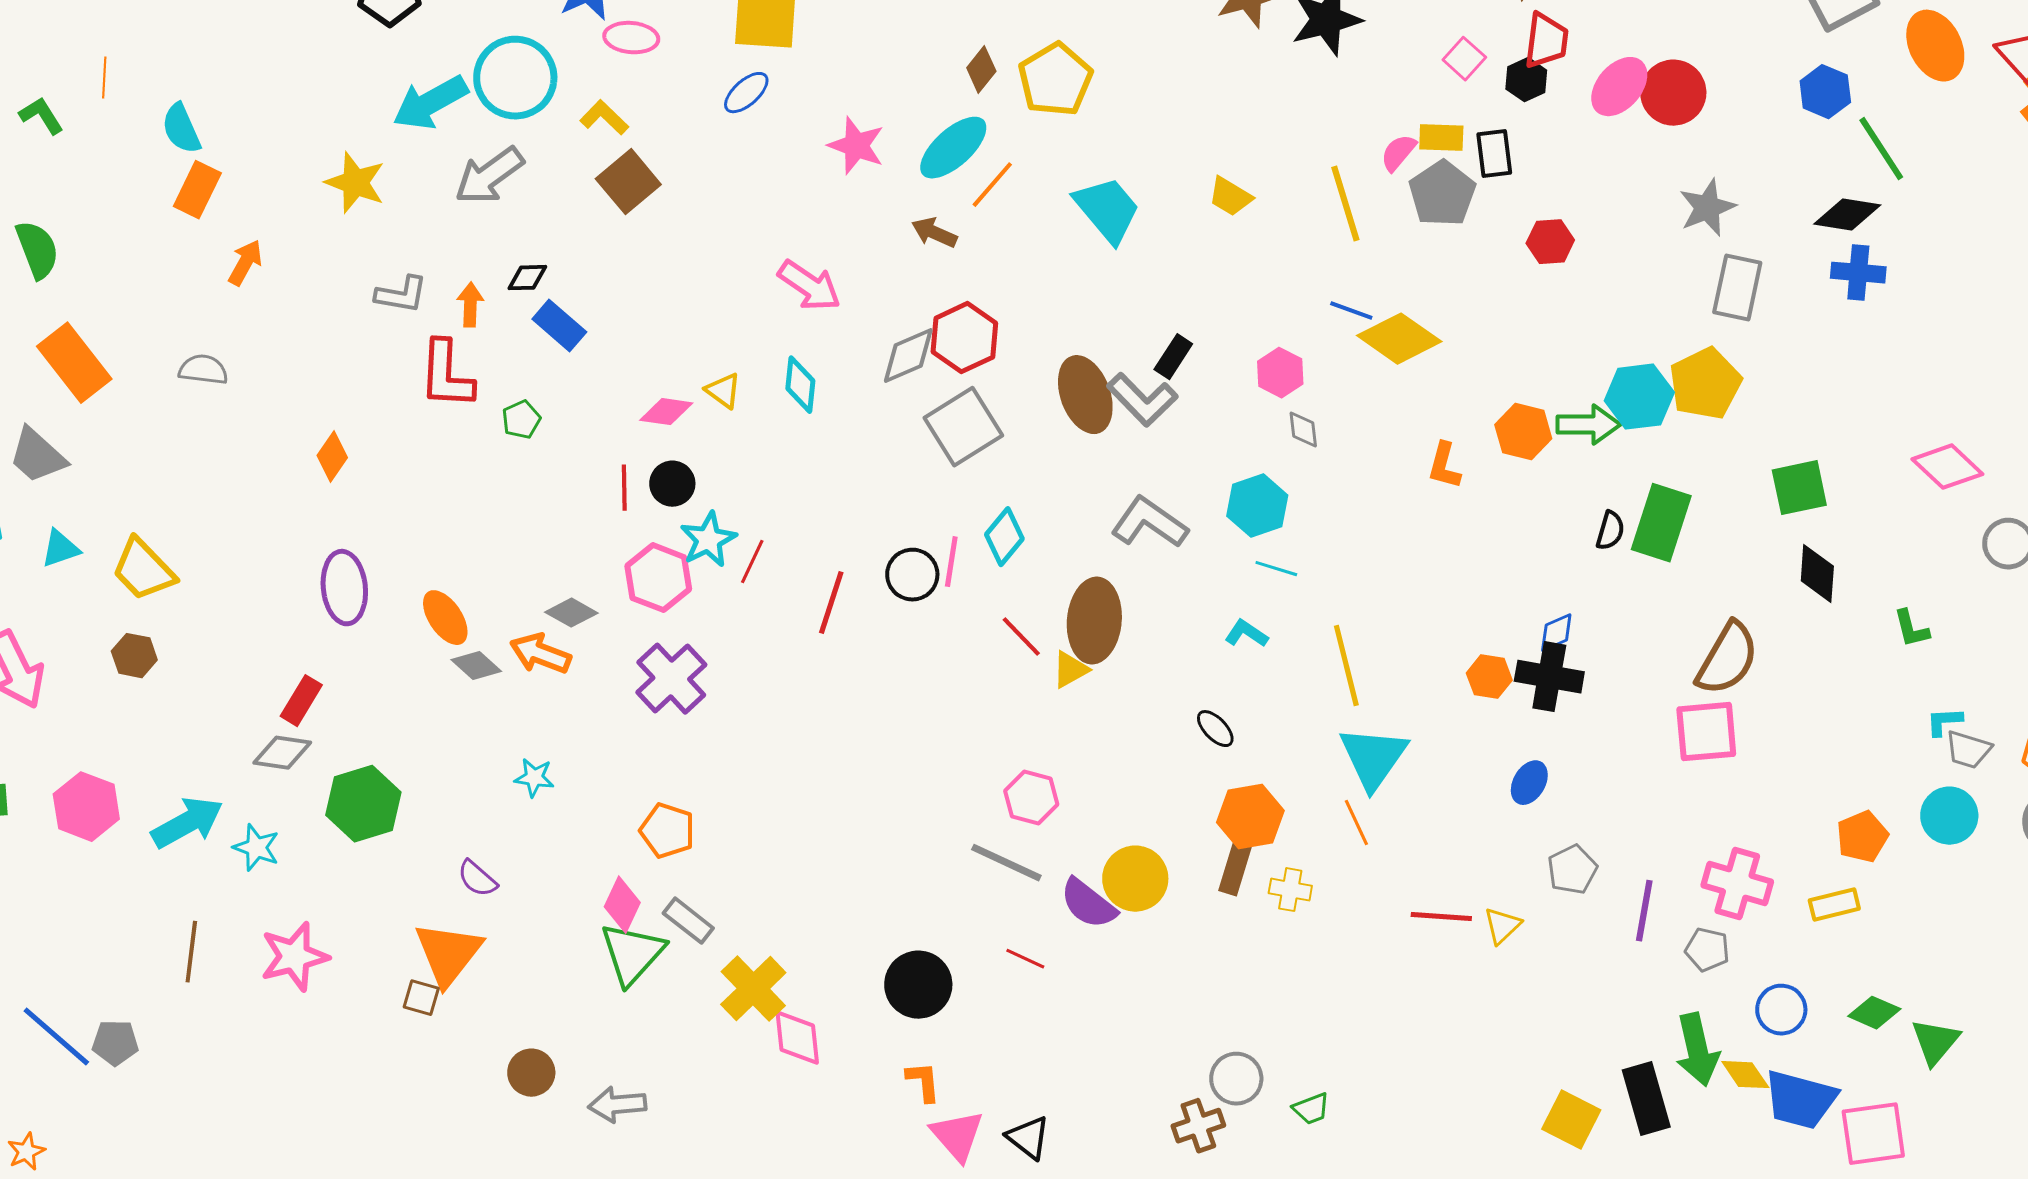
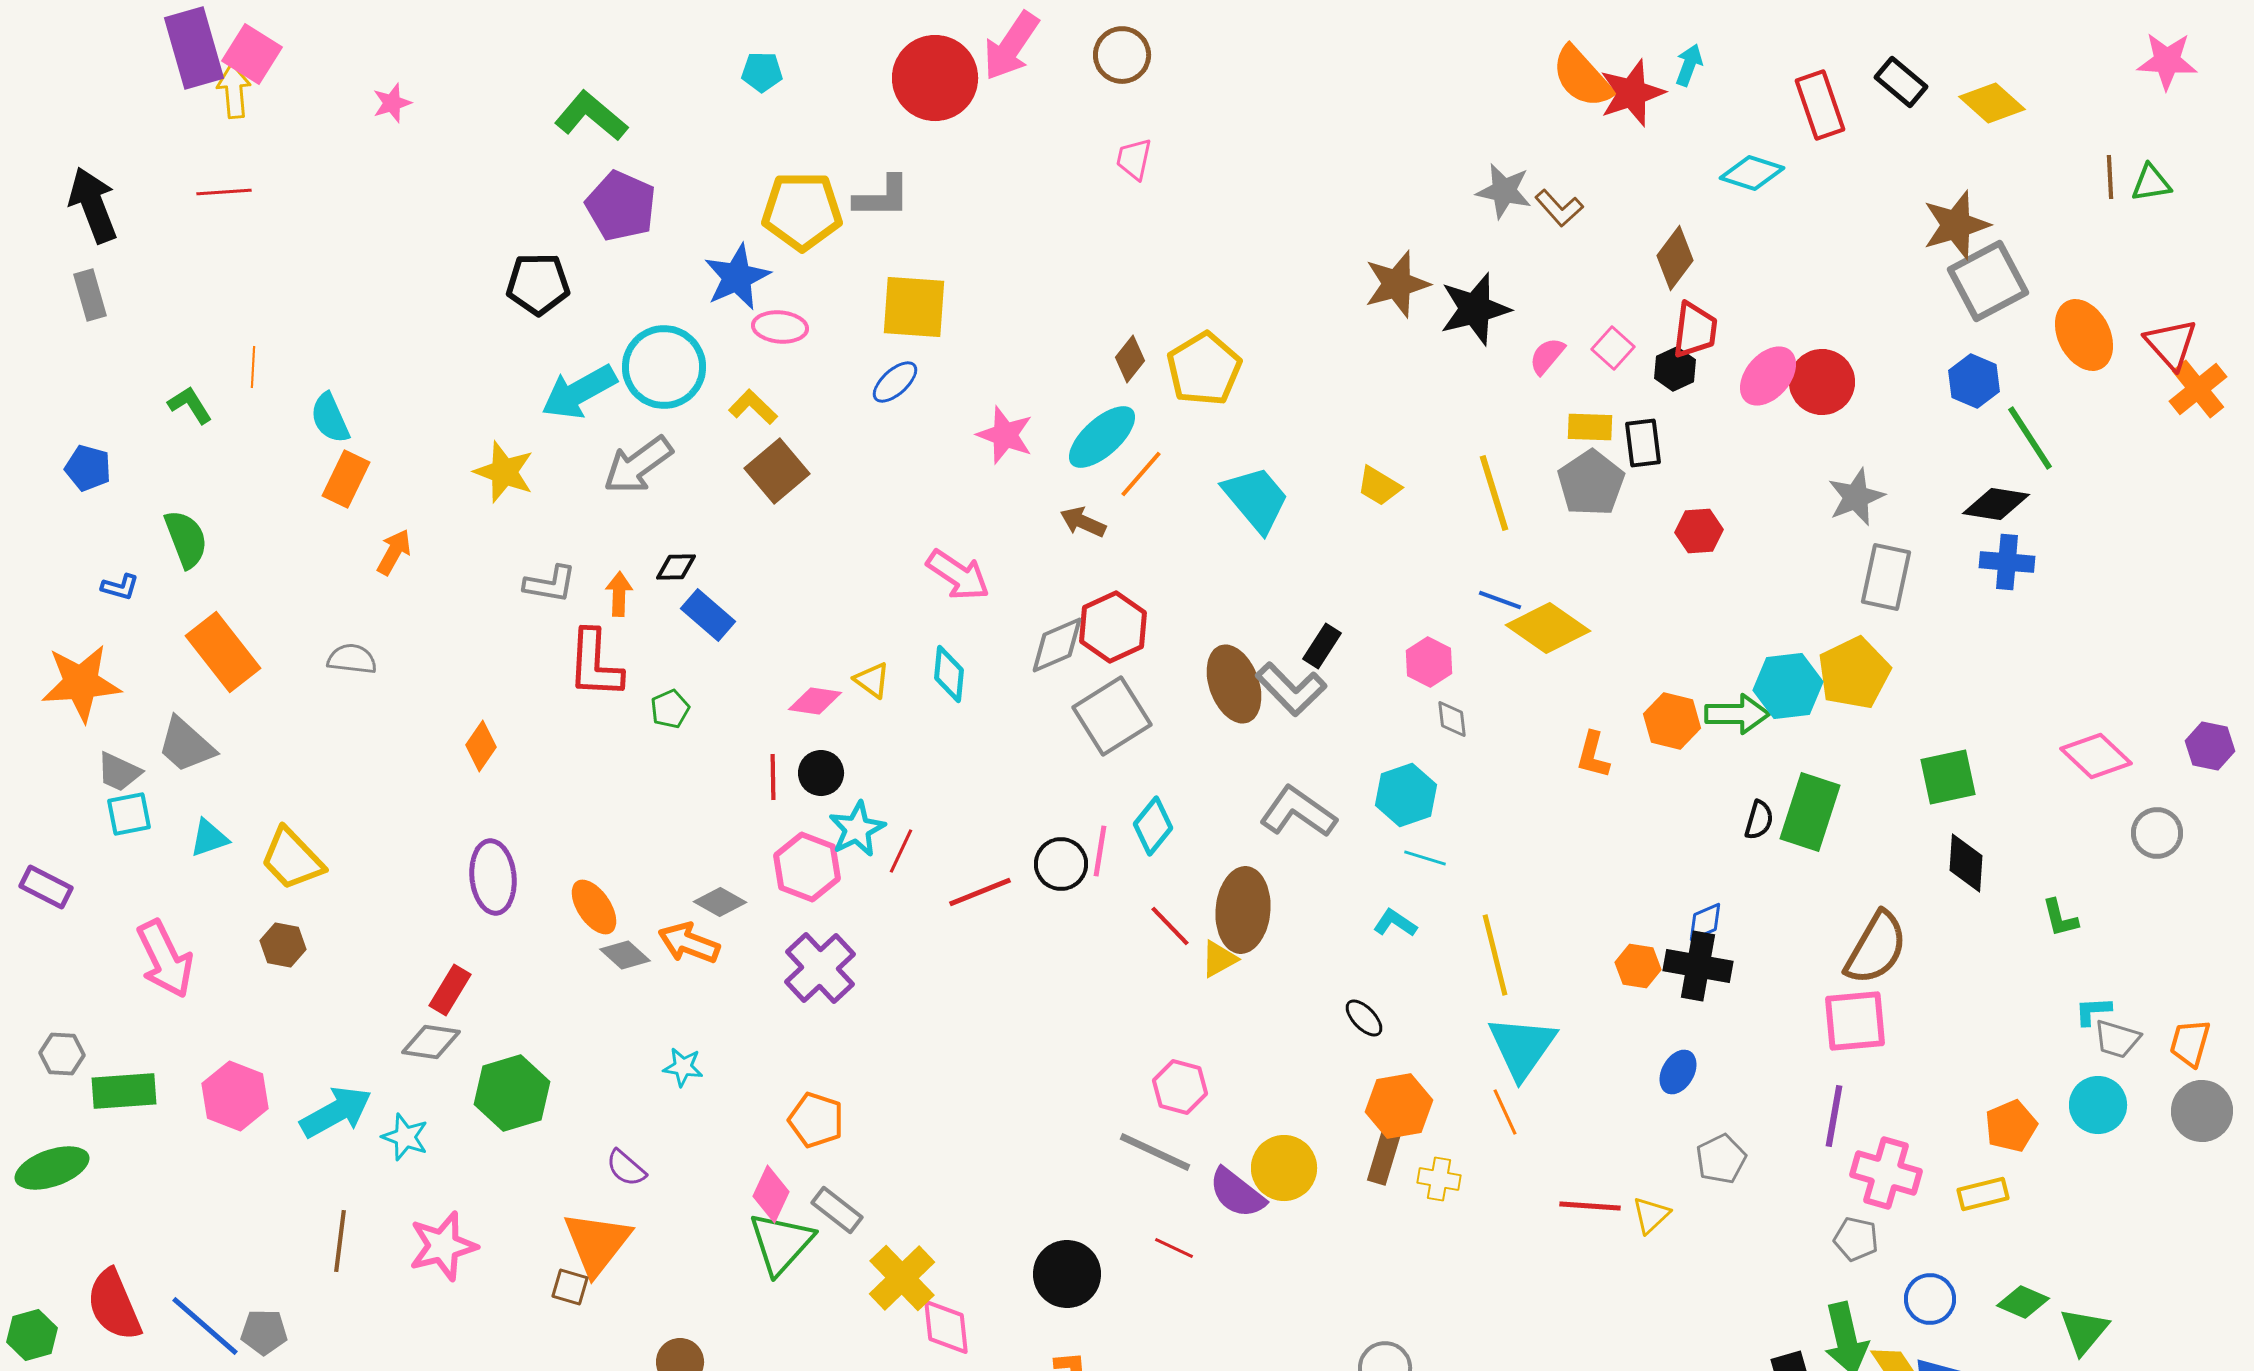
pink semicircle: (1398, 153) -> (1547, 356), moved
red line: (831, 603) -> (980, 892), turned 50
purple line: (1644, 911) -> (1834, 1116), moved

